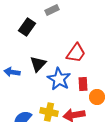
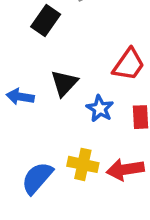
blue star: (59, 79) -> (100, 109), size x0.7

